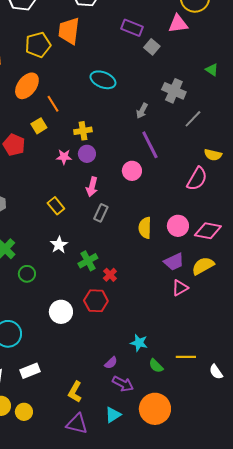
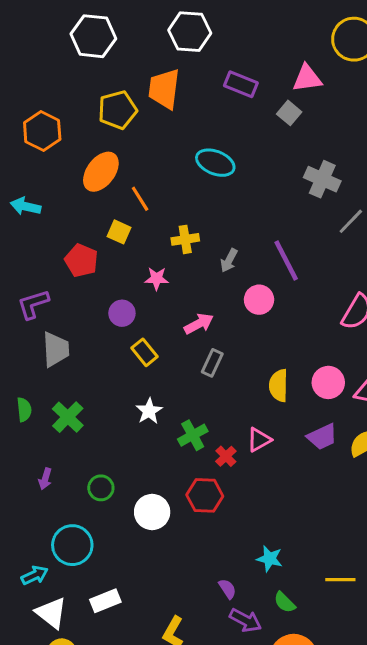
pink triangle: (178, 24) -> (307, 78), moved
purple rectangle: (132, 28) -> (241, 84), moved
gray arrow: (142, 111) -> (229, 261), moved
yellow square: (39, 126) -> (119, 232), turned -35
purple circle: (87, 154) -> (122, 313), moved
pink arrow: (92, 187) -> (199, 324), turned -132
green circle: (27, 274) -> (101, 488), moved
pink triangle: (180, 288) -> (259, 440), moved
purple semicircle: (111, 363) -> (227, 589), turned -80
green semicircle: (156, 366) -> (285, 602), moved

